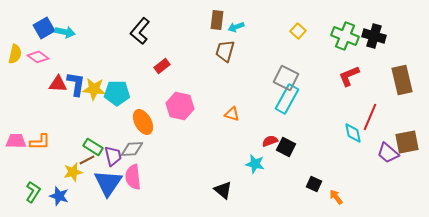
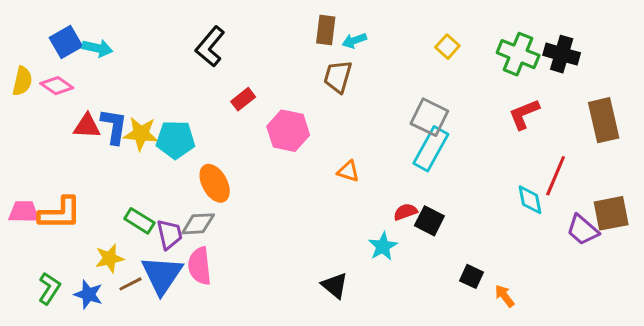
pink hexagon: (180, 106) -> (288, 131), moved
orange L-shape: (40, 142) -> (60, 213), size x1.4
brown line: (87, 160) -> (130, 284), moved
cyan star: (255, 164) -> (383, 246), turned 30

